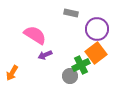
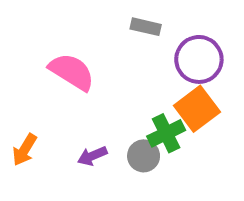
purple arrow: (45, 55) -> (92, 156), moved

